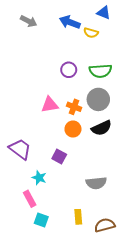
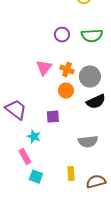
gray circle: (98, 99) -> (90, 77), moved
pink triangle: (50, 105) -> (44, 68), turned -42
black semicircle: (102, 128) -> (96, 102), moved
purple square: (59, 156) -> (53, 117), turned -32

